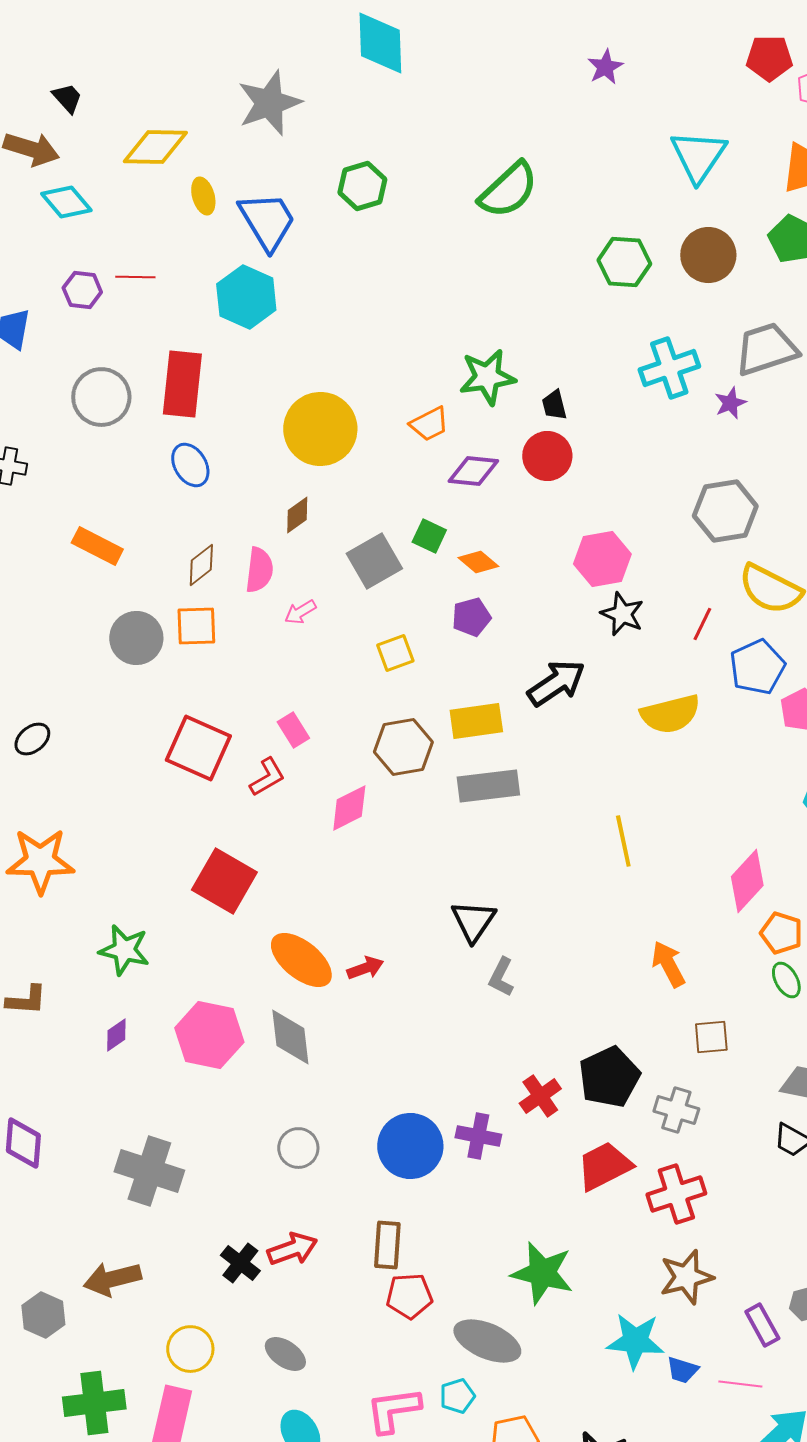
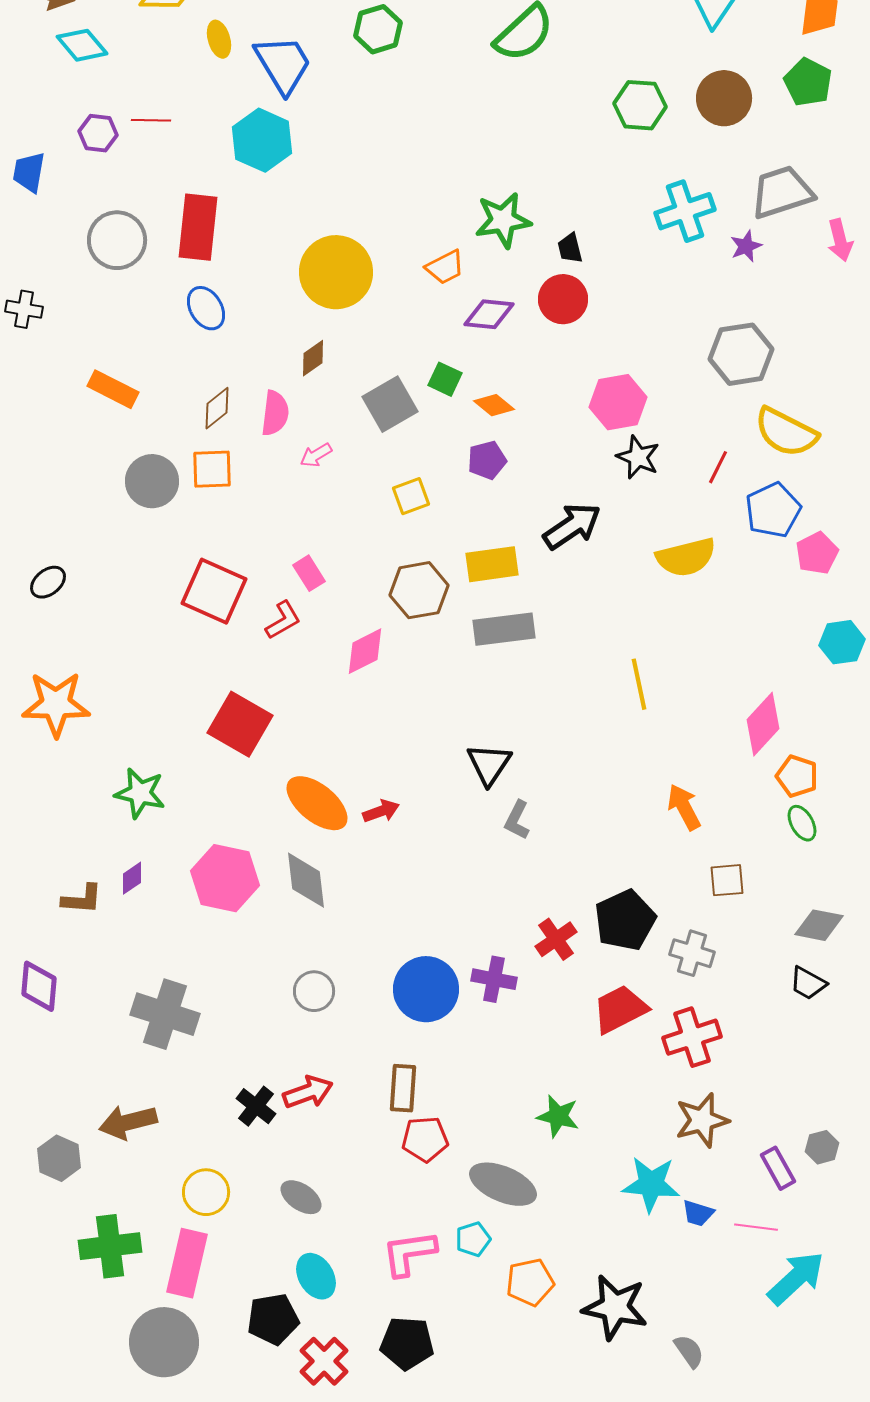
brown L-shape: (26, 1000) -> (82, 899), moved
green star: (542, 1273) -> (558, 1116), size x0.7

